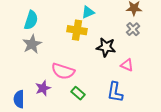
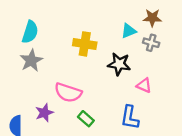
cyan triangle: (88, 12) -> (129, 31), moved
gray cross: (133, 29) -> (151, 43), turned -32

